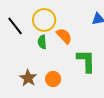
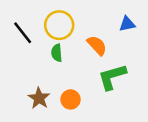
orange semicircle: (64, 36) -> (97, 45), moved
green L-shape: (86, 61) -> (112, 77), turned -105

